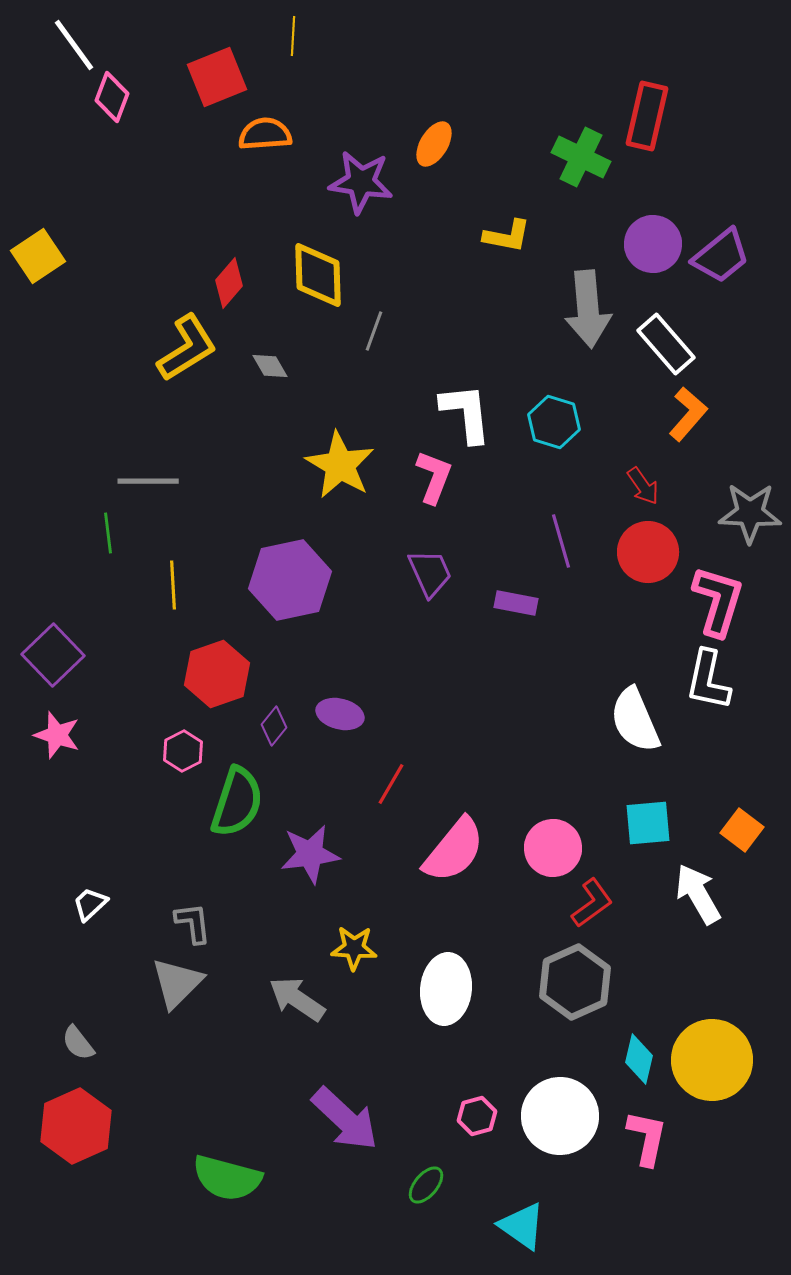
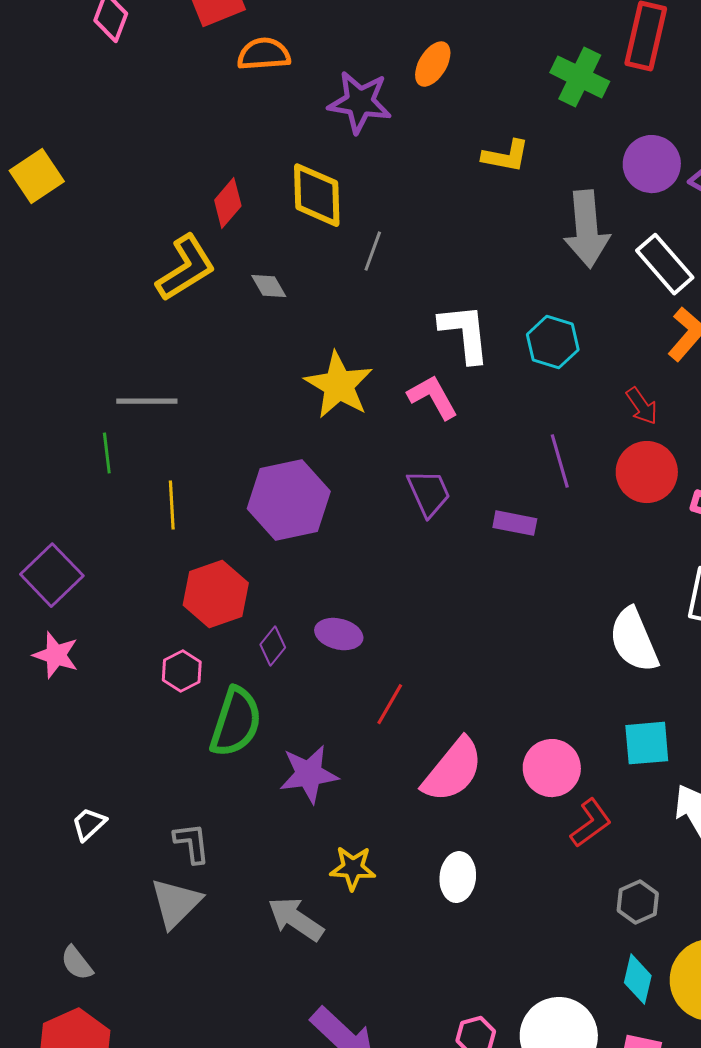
pink L-shape: (434, 477) -> (433, 397), turned -50
gray hexagon: (575, 982) -> (638, 902), moved, size x0.6
white ellipse: (446, 989) -> (458, 877), moved, size x0.7

